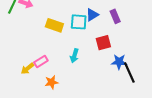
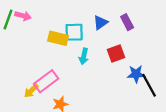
cyan square: (79, 22) -> (74, 32), moved
cyan arrow: (74, 56) -> (84, 56), moved
pink rectangle: (41, 61) -> (46, 81), size x1.5

